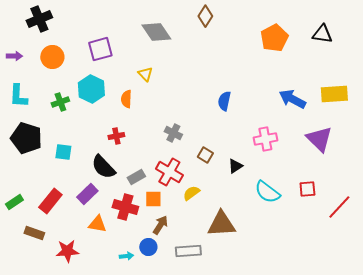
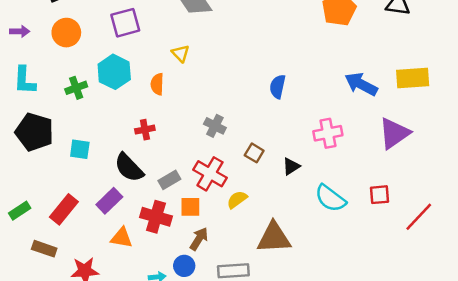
purple triangle: (319, 139) -> (394, 133), turned 40

